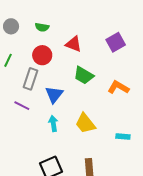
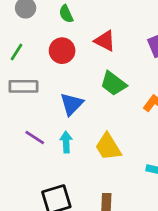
green semicircle: (42, 27) -> (66, 14), turned 48
gray rectangle: (31, 79) -> (23, 86), moved, turned 65
purple line: (22, 106) -> (35, 137), moved

